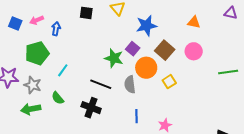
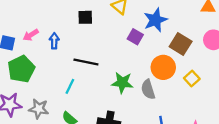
purple square: (133, 49) -> (135, 37), moved
green pentagon: (37, 53) -> (21, 69), moved
green star: (114, 58) -> (122, 83), moved
black line: (101, 84) -> (86, 62), moved

